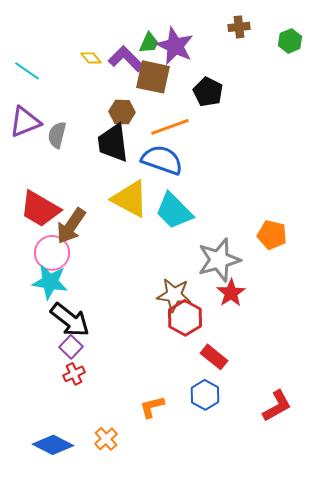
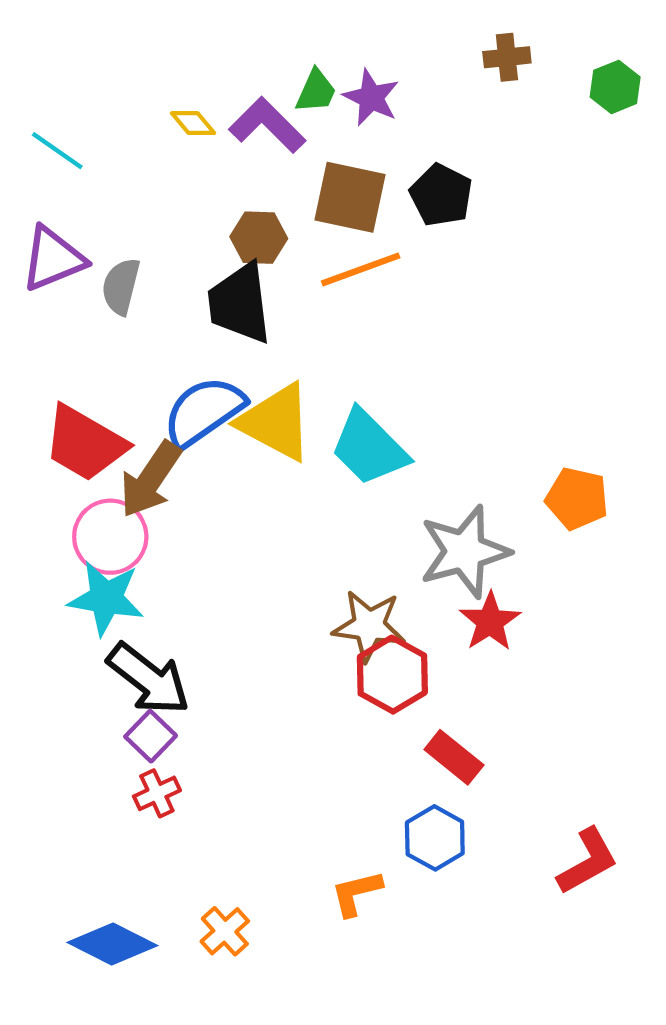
purple star: (175, 46) -> (371, 98), size x0.7
brown square: (153, 77) -> (350, 197), moved
blue semicircle: (162, 160) -> (204, 412), moved, turned -54
orange L-shape: (152, 407) -> (356, 893), moved

